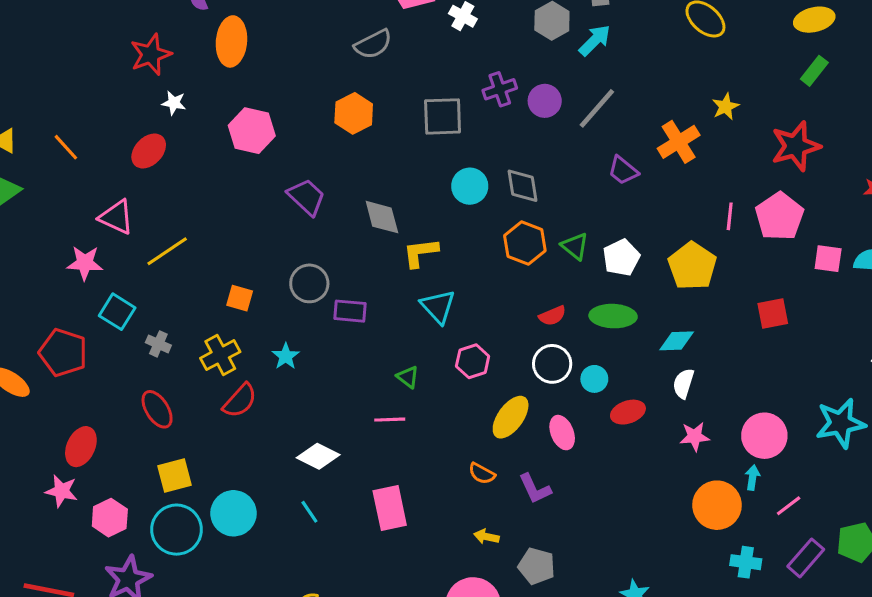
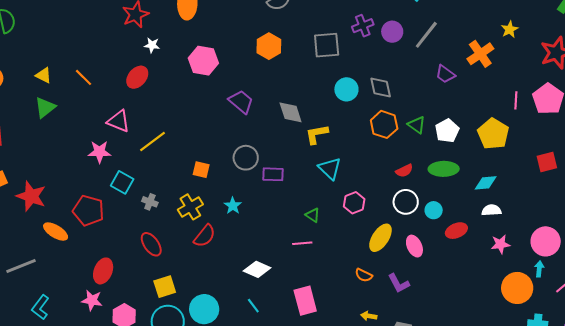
white semicircle: (683, 383) -> (491, 210), turned 72

